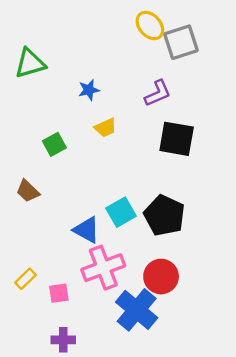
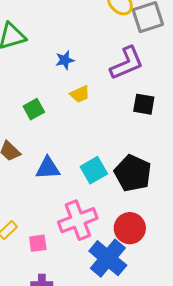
purple L-shape: (158, 93) -> (127, 63), size x1.4
black square: (177, 139) -> (144, 104), size x0.7
blue triangle: (87, 230) -> (48, 168), moved, turned -32

